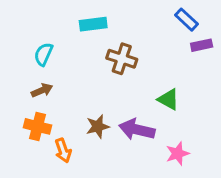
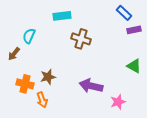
brown arrow: (42, 90) -> (14, 54), moved, turned 152
green triangle: (168, 99) -> (134, 66), moved
brown star: (98, 126) -> (48, 77), moved

